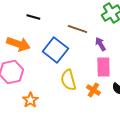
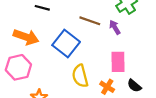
purple arrow: (100, 44) -> (115, 27), moved

